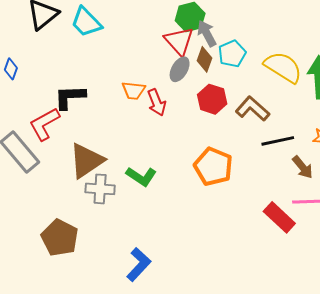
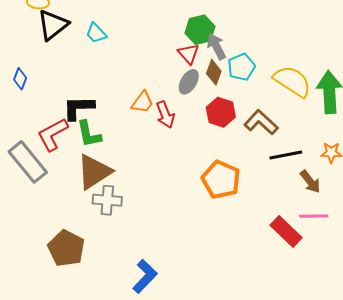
cyan trapezoid: (86, 22) -> (96, 33), size x0.7
red triangle: (179, 41) -> (189, 54), size x0.7
orange trapezoid: (134, 90) -> (142, 102), turned -60
green L-shape: (141, 176) -> (89, 134), moved, turned 44

